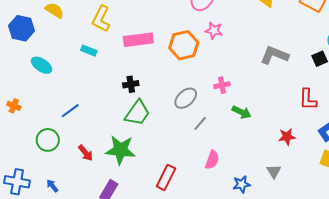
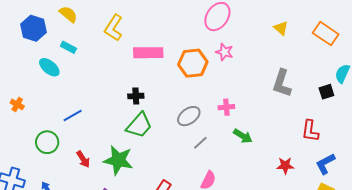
cyan rectangle: (89, 51) -> (68, 47), moved
gray L-shape: (274, 55) -> (282, 83), turned -100

